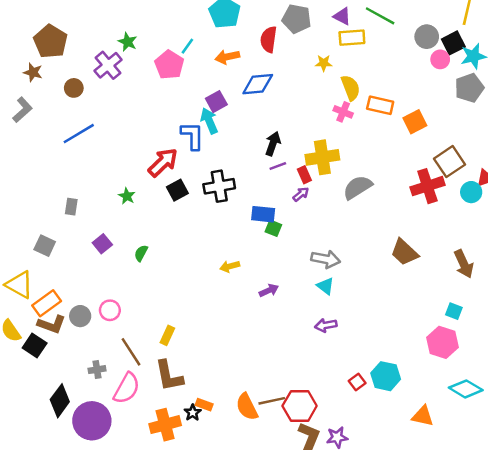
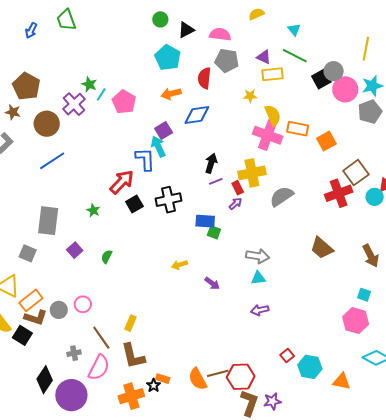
black square: (453, 43) -> (321, 79), moved
cyan line: (187, 46) -> (101, 95), moved
pink circle: (440, 59) -> (345, 89), size x1.6
brown circle: (74, 88) -> (47, 124), size x1.6
pink cross: (343, 112) -> (268, 135), size x1.8
gray rectangle: (71, 207) -> (48, 221), size x2.0
cyan triangle: (325, 286) -> (258, 278), turned -42
purple arrow: (269, 290) -> (212, 283), turned 63
cyan hexagon: (386, 376) -> (310, 367), moved

